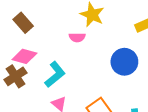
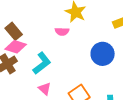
brown rectangle: (23, 23) -> (14, 31), moved

